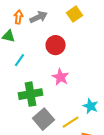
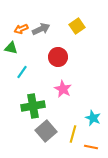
orange arrow: (19, 17) -> (21, 29), turned -120
yellow line: (71, 122) -> (73, 134), turned -42

